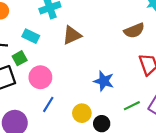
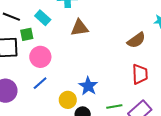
brown semicircle: (134, 31) -> (136, 40), turned -30
blue star: (104, 81) -> (88, 86), moved

